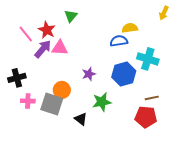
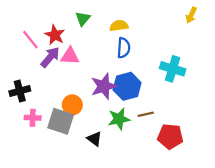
yellow semicircle: (130, 28) -> (119, 26), moved
blue semicircle: (119, 41) -> (124, 48), moved, turned 102
purple star: (89, 74) -> (104, 86), size x1.6
blue hexagon: (124, 74) -> (127, 86), moved
brown line: (152, 98) -> (146, 114), moved

